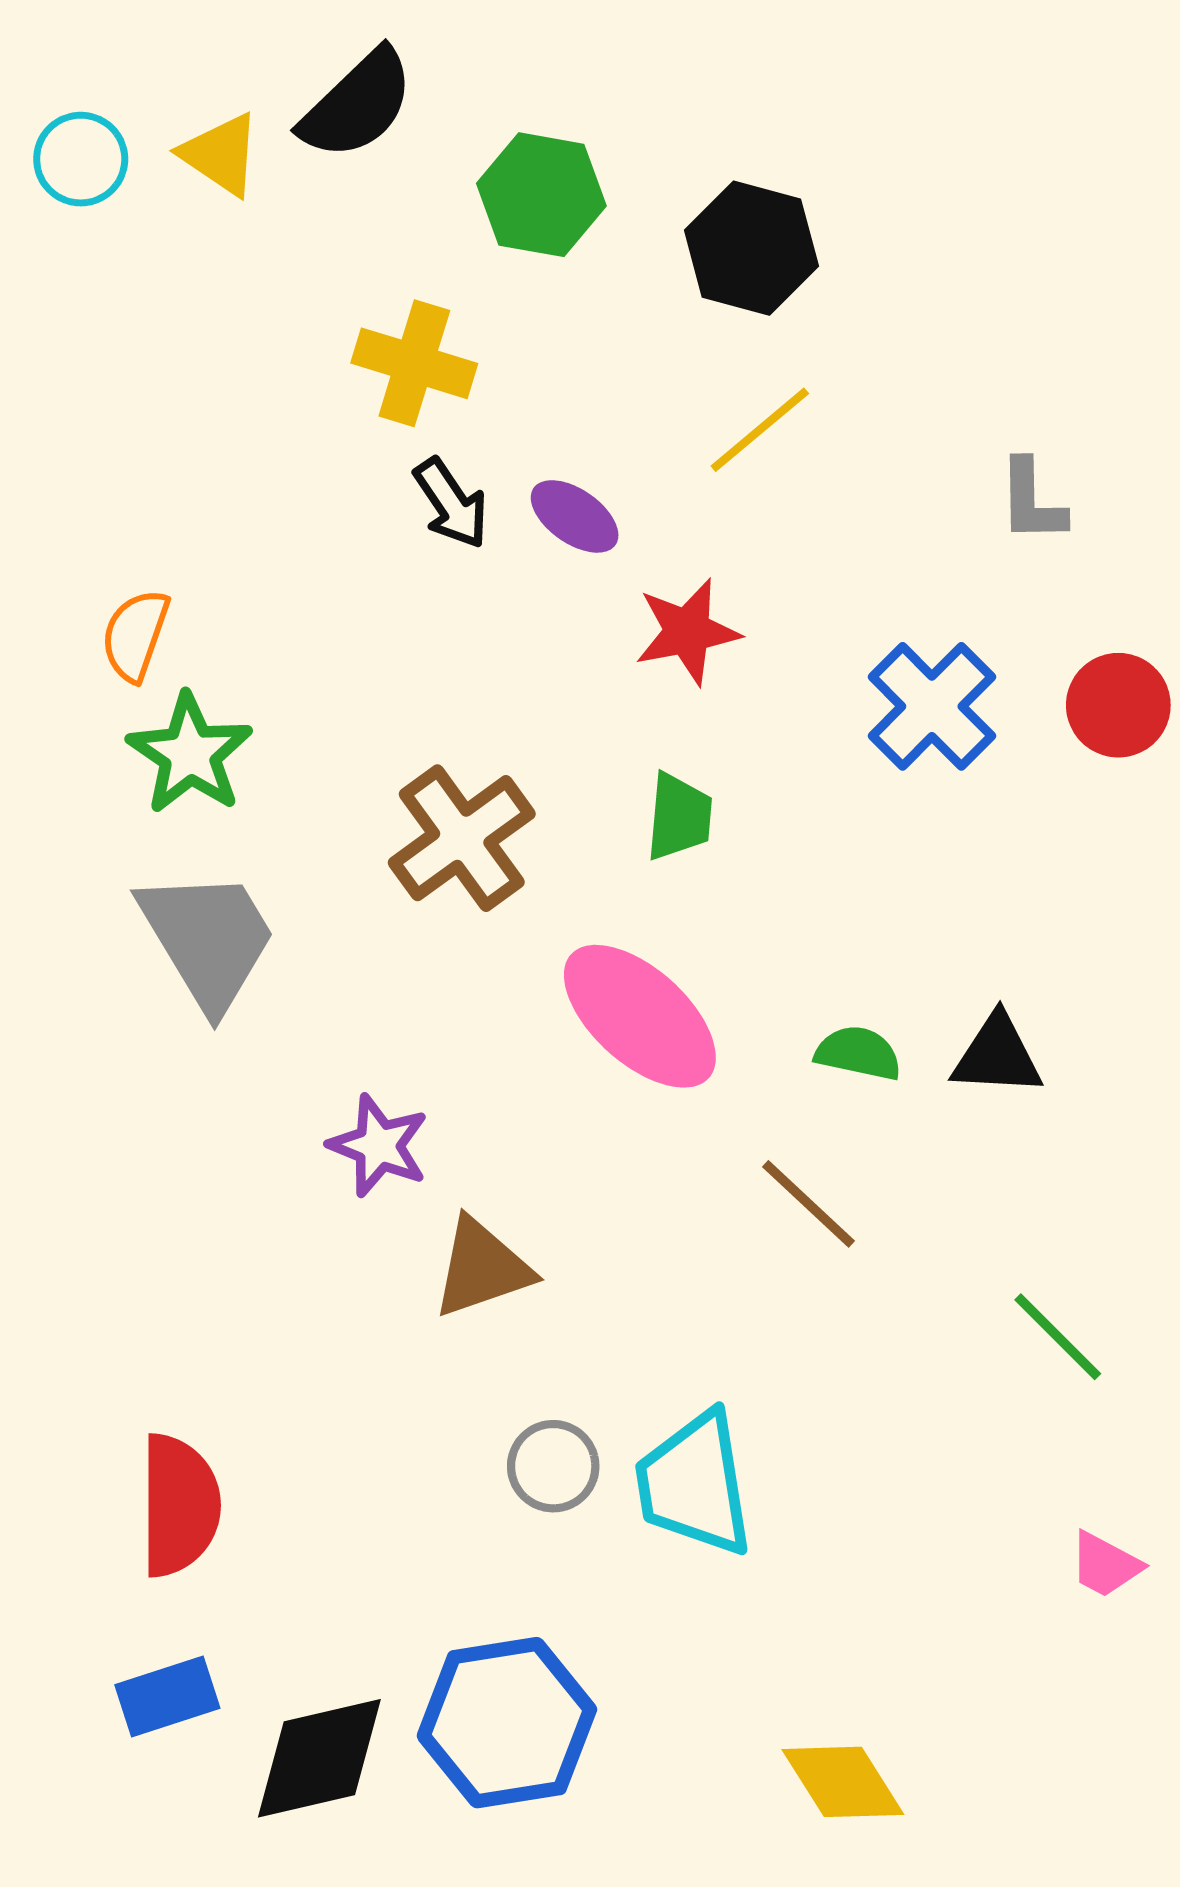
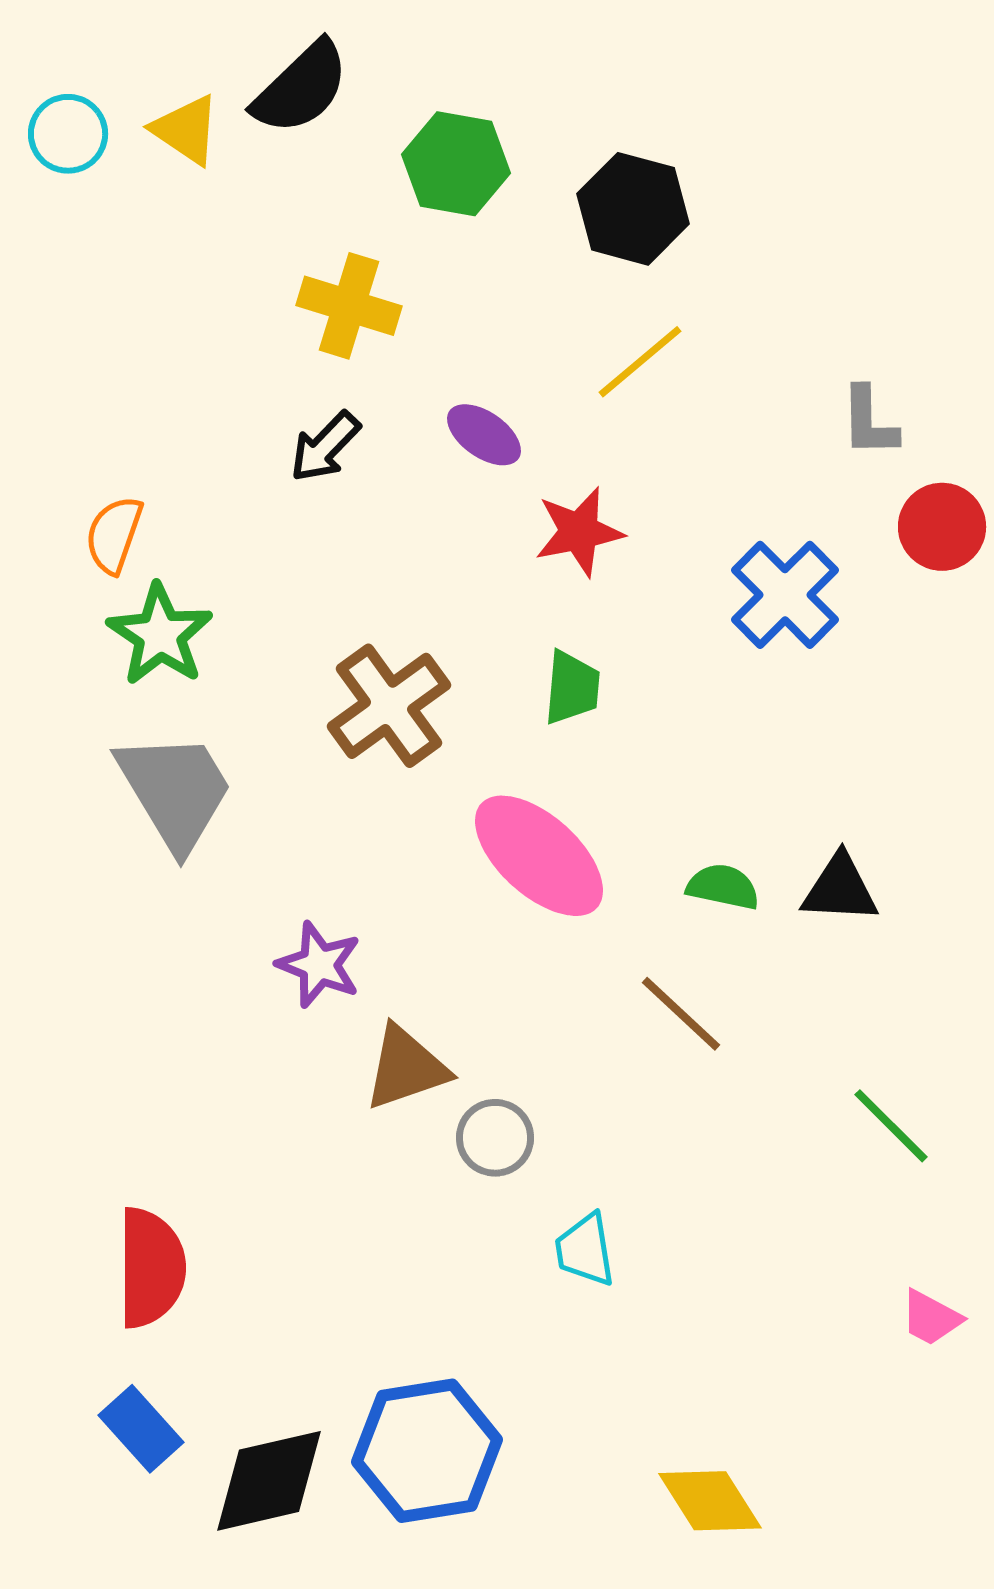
black arrow: (451, 503) -> (325, 447), moved, turned 78
red circle: (1118, 705) -> (942, 527), moved
gray circle: (553, 1466) -> (495, 1138), moved
cyan trapezoid: (694, 1484) -> (585, 1250), size x0.6
blue rectangle: (167, 1697) -> (141, 1429), turned 66

